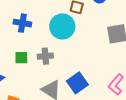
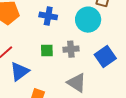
blue square: (77, 83) -> (105, 57), moved

